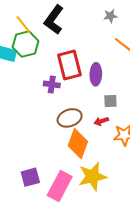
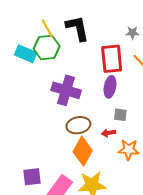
black L-shape: (54, 20) -> (77, 28), turned 124
red rectangle: (69, 65) -> (112, 59), moved
purple cross: (52, 84) -> (66, 90), size x1.8

